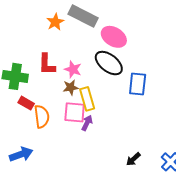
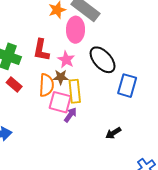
pink ellipse: (114, 37) -> (75, 30), moved, turned 50
orange semicircle: (42, 117) -> (46, 85), moved
black arrow: (133, 159) -> (113, 133), moved

